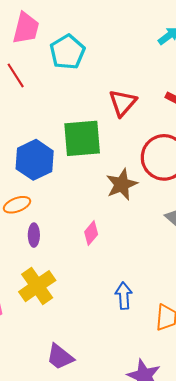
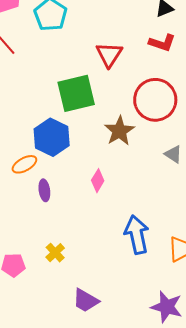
blue hexagon: (35, 160) -> (52, 137), moved
yellow cross: (37, 286) -> (55, 253), moved, size x0.6
blue arrow: (124, 296) -> (137, 235), size x1.5

